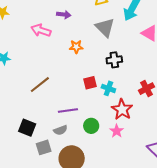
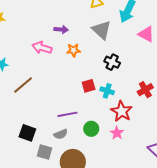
purple arrow: (64, 15) -> (61, 29), moved
pink arrow: (41, 30) -> (42, 48), moved
black cross: (114, 60) -> (112, 62), turned 35
brown line: (40, 85) -> (23, 85), moved
gray square: (44, 147) -> (45, 152), turned 35

